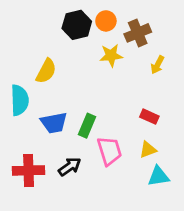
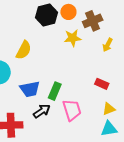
yellow triangle: (148, 150) -> (109, 109), moved
black arrow: (70, 167) -> (42, 111), moved

